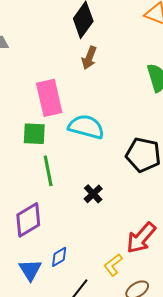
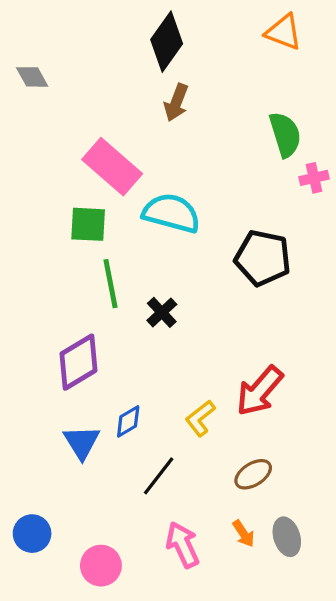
pink rectangle: (49, 98) -> (112, 167), turned -36
black cross: (93, 194) -> (162, 312), moved
yellow L-shape: (113, 265) -> (200, 418), moved

